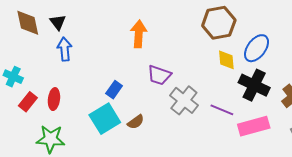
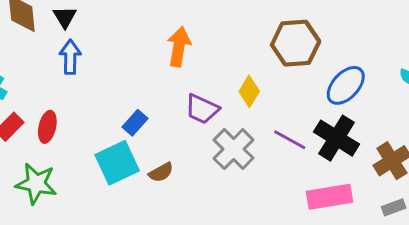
yellow diamond: (226, 60) -> (249, 91), moved, turned 30
purple line: (222, 110) -> (290, 140), moved

